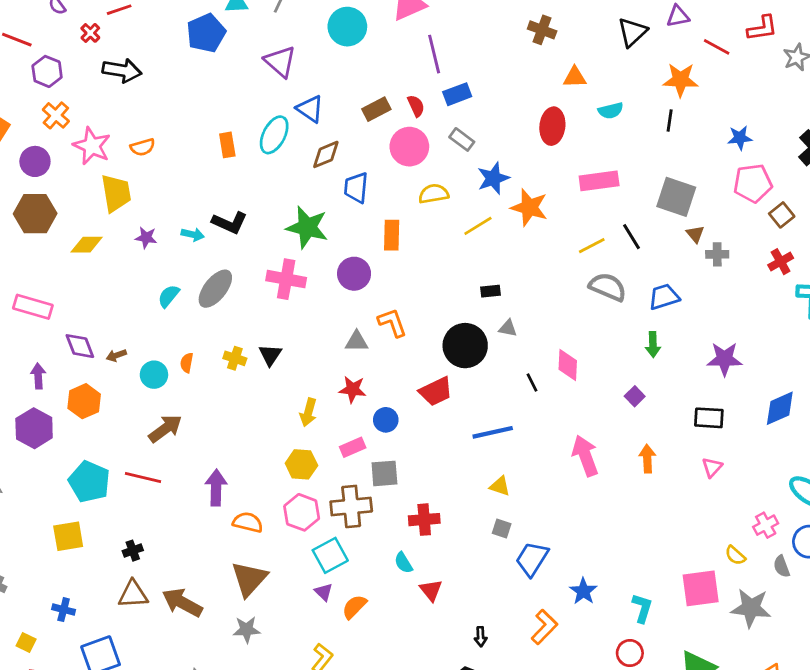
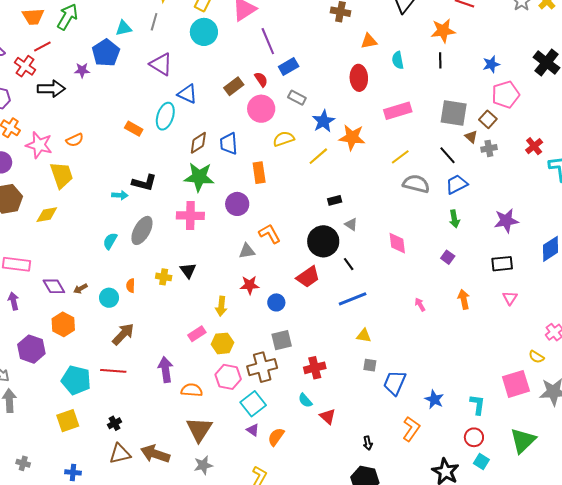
red cross: (90, 33) -> (25, 66), size x1.5
cyan semicircle: (611, 111) -> (398, 60), turned 102
orange rectangle: (227, 145) -> (134, 129), turned -42
brown diamond: (326, 154) -> (198, 143), moved
brown square: (782, 215) -> (488, 119), moved
black line: (632, 237) -> (447, 155), moved
purple star: (146, 238) -> (82, 70), moved
gray triangle: (508, 328) -> (351, 224), turned 32
purple arrow: (38, 376) -> (14, 301), moved
black line: (532, 382) -> (349, 264), moved
pink rectangle: (353, 447) -> (197, 334), moved
pink arrow: (585, 456) -> (420, 305), size x0.5

